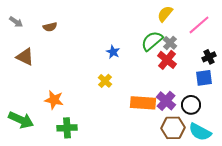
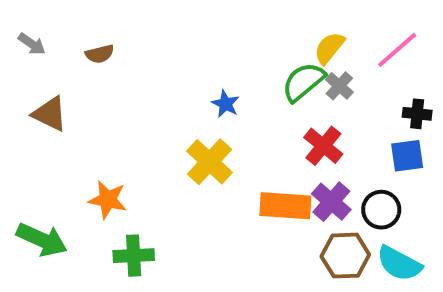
yellow semicircle: (165, 14) -> (329, 48), moved
black cross: (209, 57) -> (417, 114), turned 32
red cross: (167, 60) -> (323, 146), moved
yellow cross: (105, 81) -> (210, 162), size x1.6

